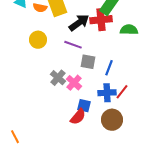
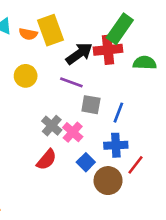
red line: (122, 92) -> (135, 165), moved
blue square: (84, 106) -> (86, 162), turned 32
red semicircle: (78, 117) -> (47, 160), moved
brown circle: (112, 120) -> (108, 181), moved

